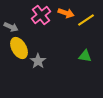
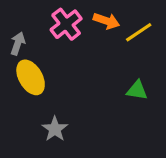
gray arrow: (11, 27) -> (18, 44), turned -96
gray star: (38, 61) -> (55, 129), moved

